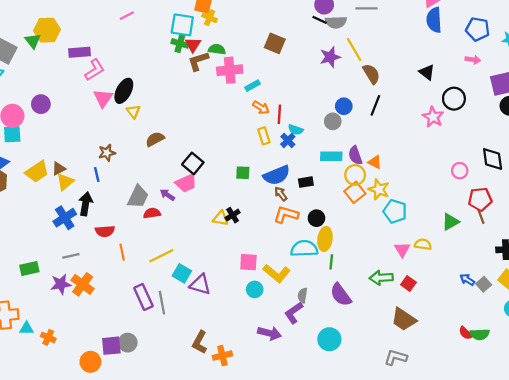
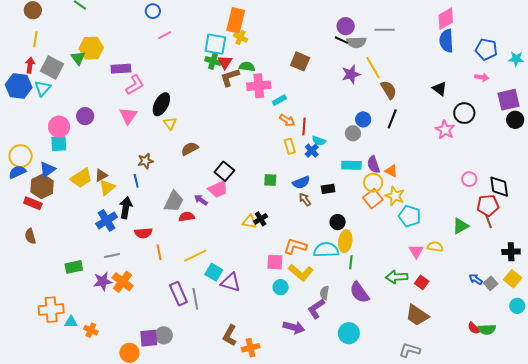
pink triangle: (103, 98) -> (128, 116), moved
black diamond: (493, 159) -> (499, 187), moved
blue semicircle: (277, 175) -> (301, 182), size x0.7
orange L-shape: (286, 215) -> (295, 246), moved

